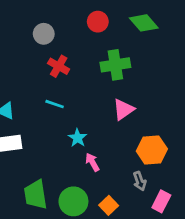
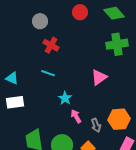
green cross: (115, 65) -> (117, 44), moved
orange hexagon: (152, 150) -> (119, 119), moved
gray arrow: (140, 181) -> (96, 125), moved

